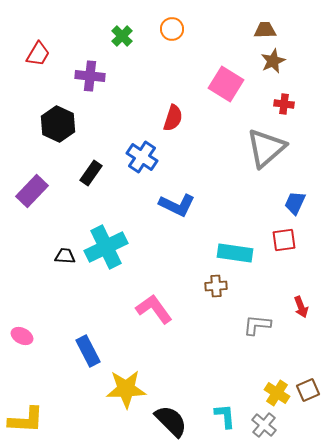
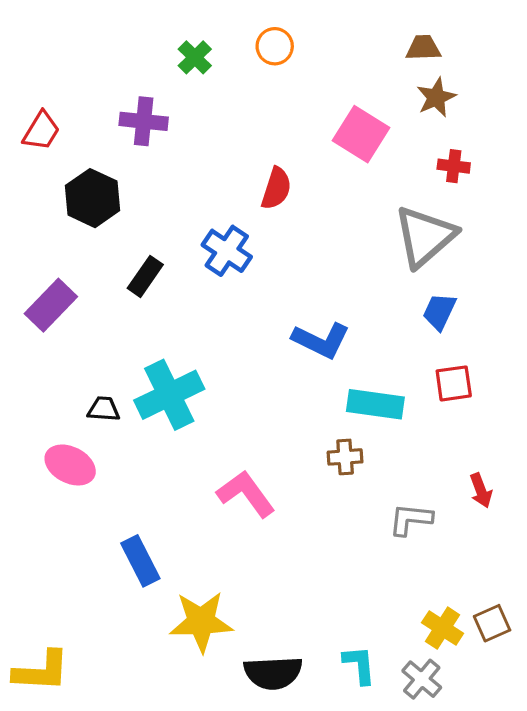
red trapezoid: (38, 54) -> (41, 131), moved
blue trapezoid: (295, 203) -> (439, 312), moved
blue L-shape: (177, 205) -> (321, 340), moved
pink ellipse: (22, 336) -> (70, 465), moved, size x1.4
black semicircle: (171, 421) -> (273, 673), turned 132

